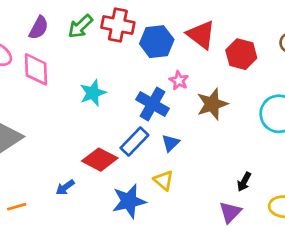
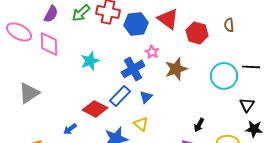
blue cross: (153, 104) -> (133, 69), turned 30

